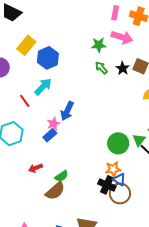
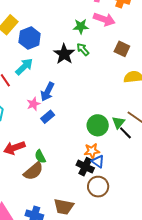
black star: (123, 68) -> (64, 54), moved, size x1.5
blue rectangle: (50, 135) -> (48, 117), moved
red arrow: (35, 168) -> (14, 148), size x1.5
green semicircle: (62, 176) -> (40, 157), turned 96
brown circle: (120, 193) -> (98, 187), moved

